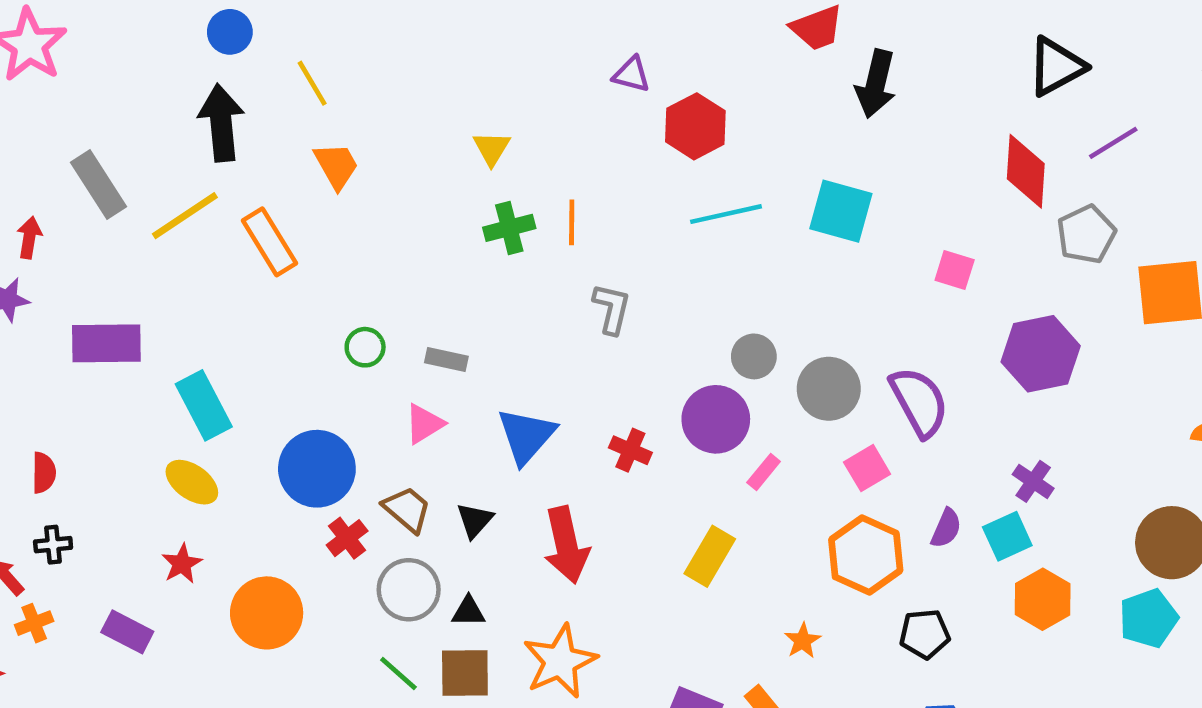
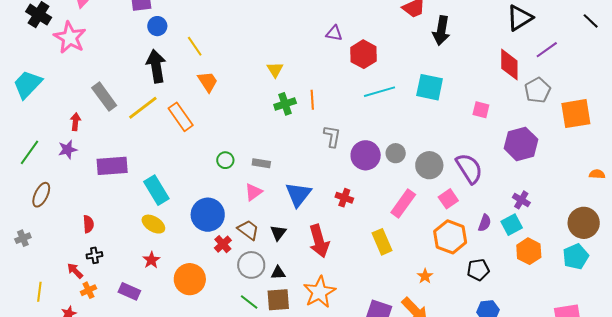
purple circle: (716, 419) -> (366, 155), moved
pink rectangle: (764, 472) -> (403, 203), size x1.8
yellow rectangle: (710, 556) -> (382, 242), turned -50

